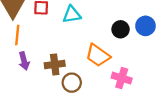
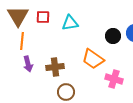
brown circle: (72, 83) -> (66, 92), moved

